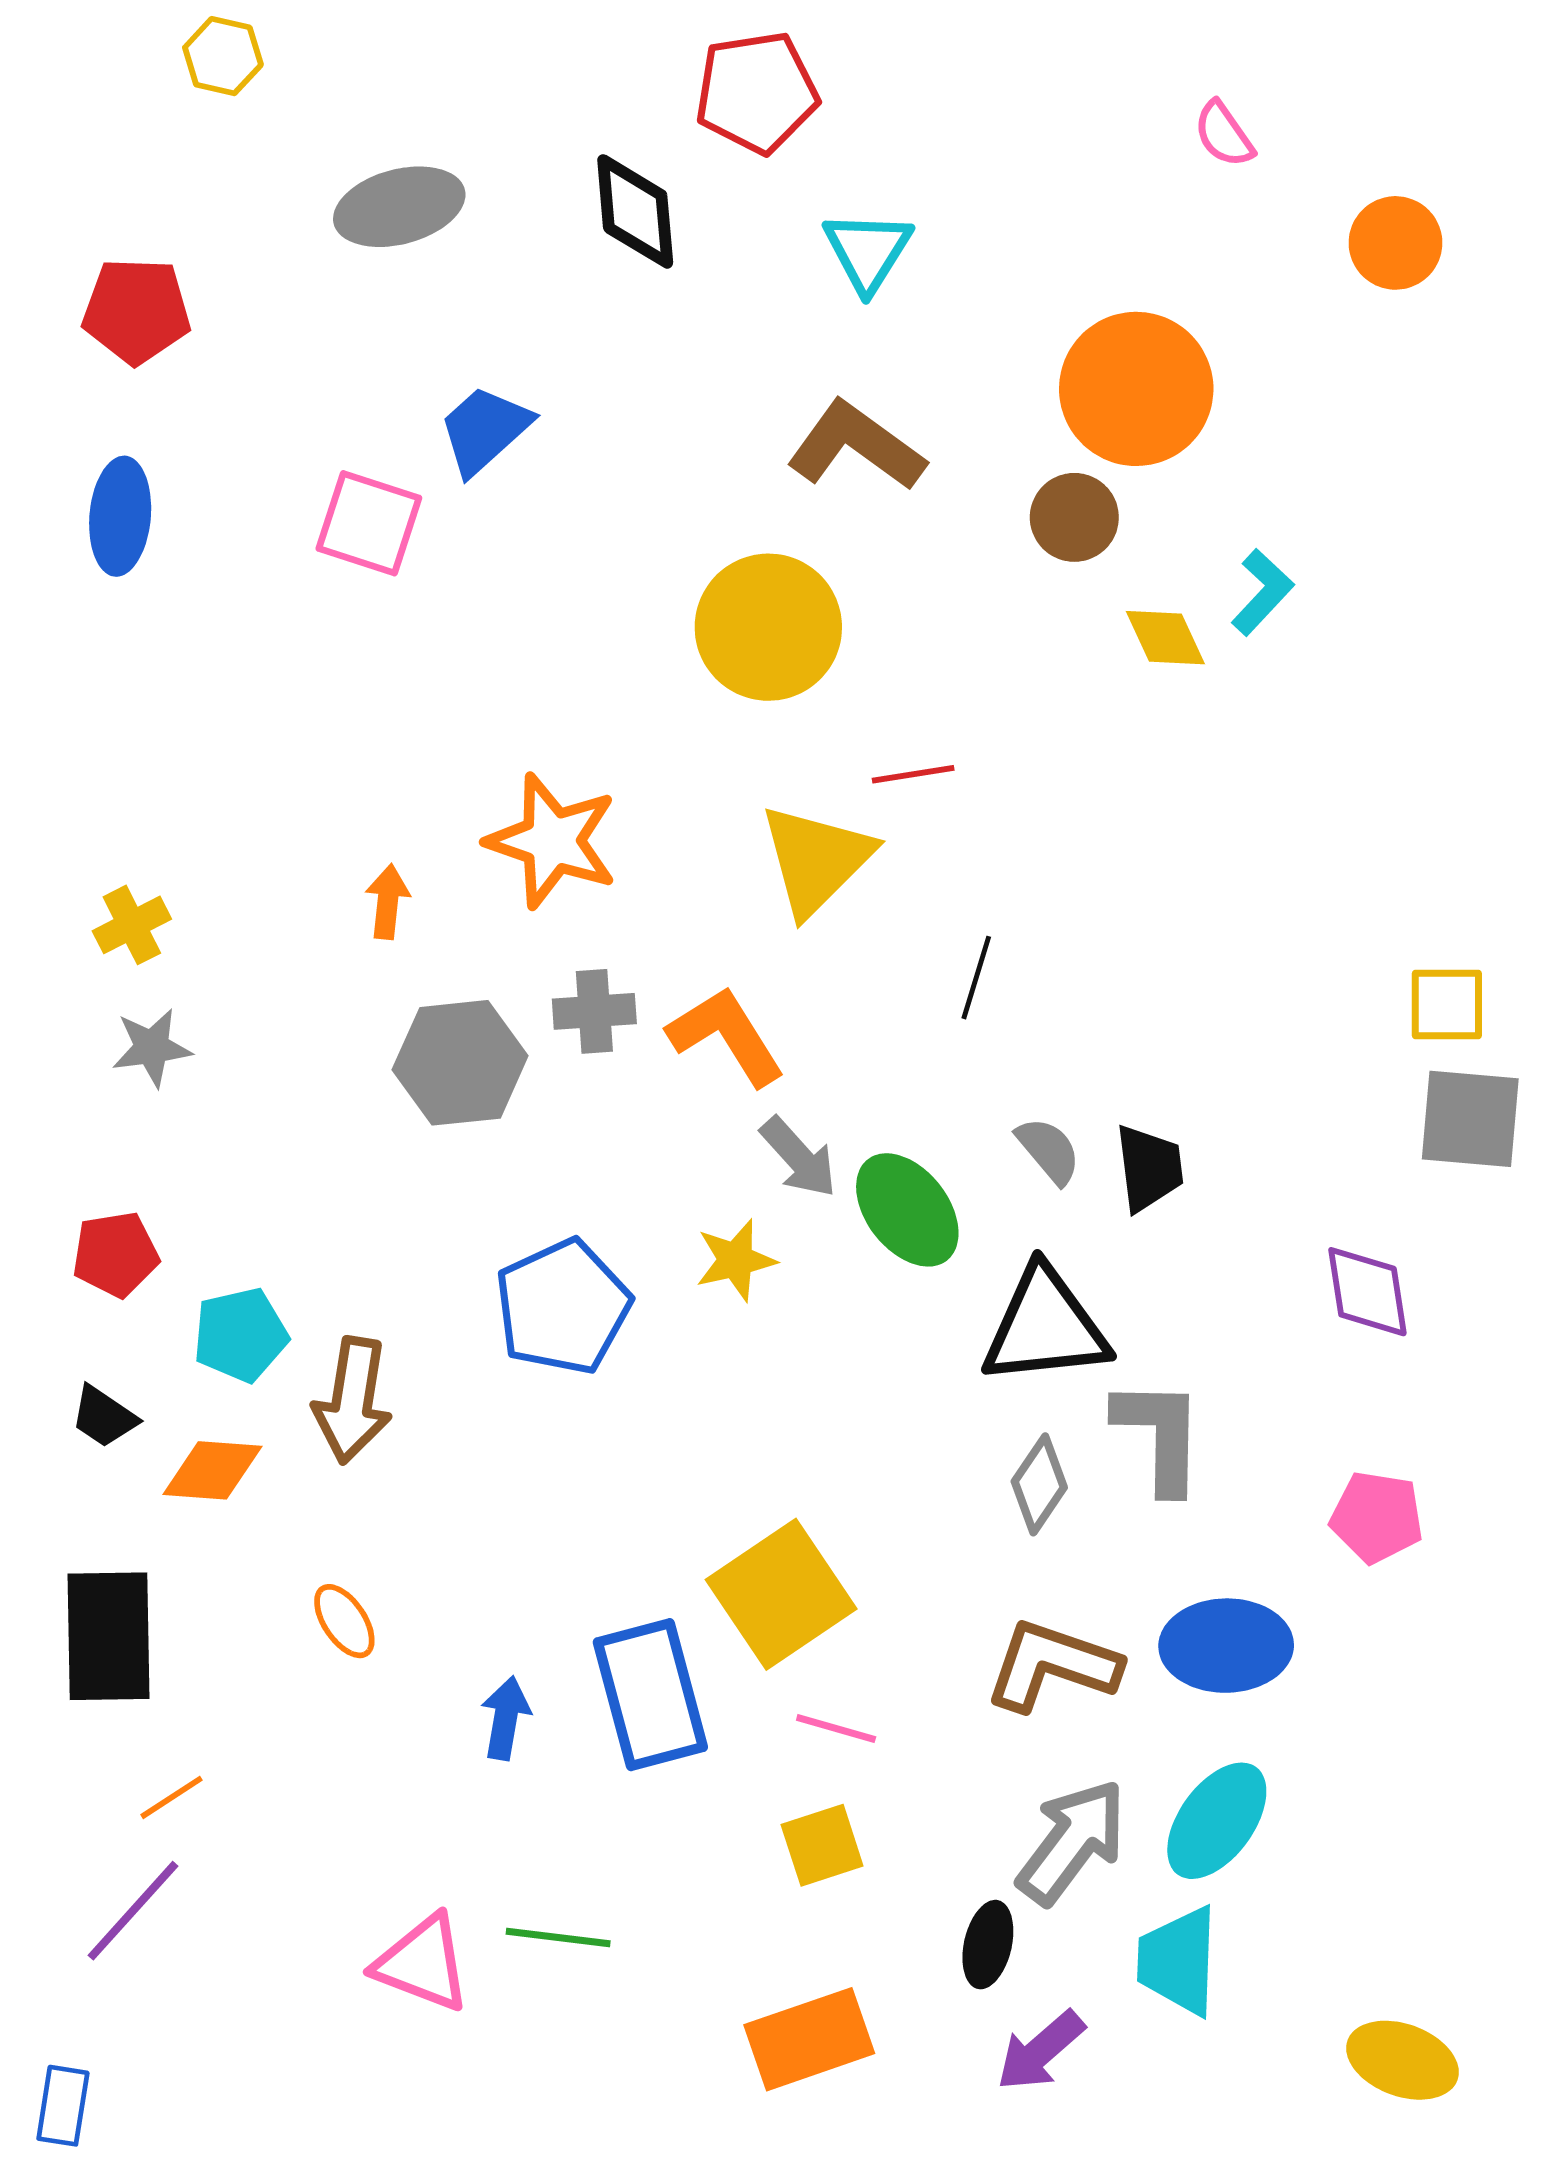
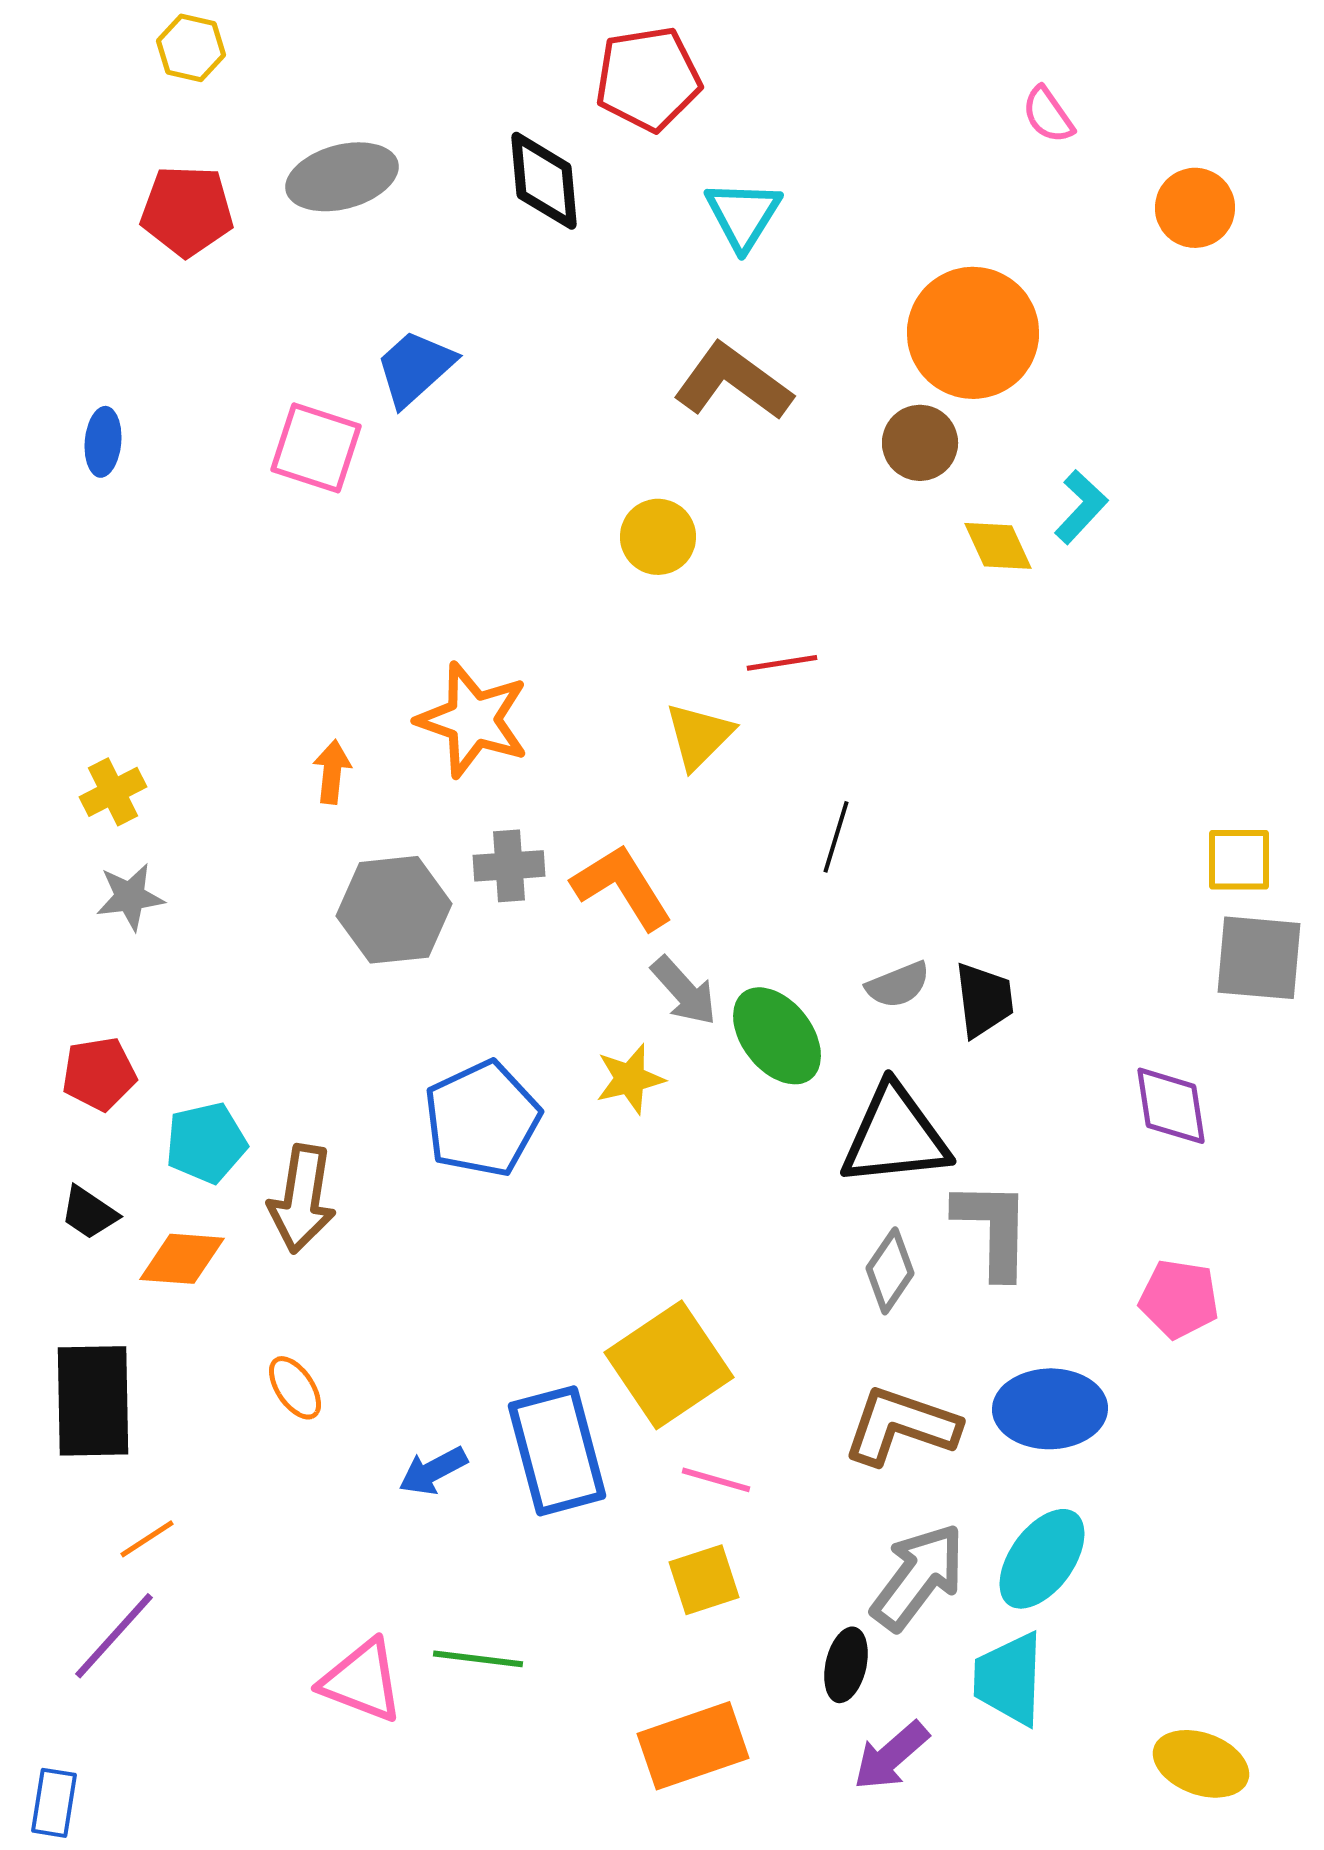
red pentagon: (136, 311) -> (187, 211), moved
blue ellipse: (120, 516) -> (103, 442), size x0.7
yellow circle: (768, 627) -> (658, 537), size x0.6
yellow triangle: (816, 860) -> (699, 736), size x0.7
gray semicircle: (1049, 1150) -> (898, 985), turned 108
blue arrow: (506, 1718) -> (433, 1471), turned -128

